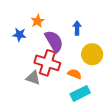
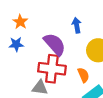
orange star: (38, 21) -> (20, 22), moved
orange semicircle: (75, 74) -> (83, 75), turned 56

